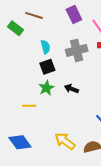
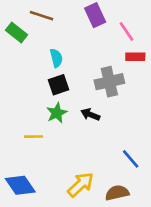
gray cross: (77, 50) -> (109, 82), moved
yellow arrow: (65, 141) -> (81, 185), turned 100

